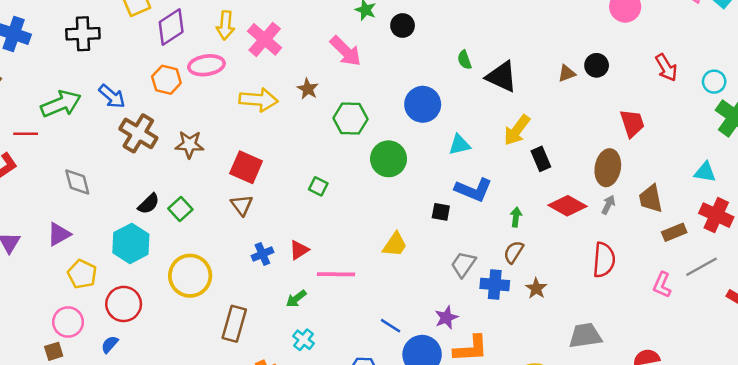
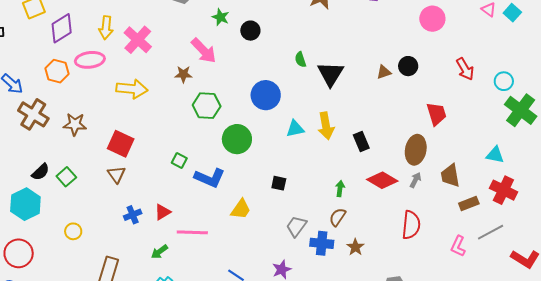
black triangle: (502, 77) -> (331, 74), turned 36
brown star: (308, 89) -> (183, 74), moved, turned -30
yellow arrow: (517, 130) -> (326, 126), moved, turned -48
blue L-shape: (474, 190) -> (210, 178), moved
yellow circle: (190, 276) -> (73, 231), size x0.5

